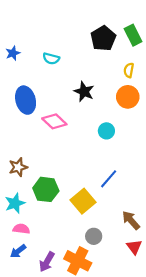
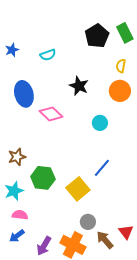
cyan semicircle: (51, 59) -> (48, 55), turned -35
brown arrow: (131, 220) -> (105, 240), moved

